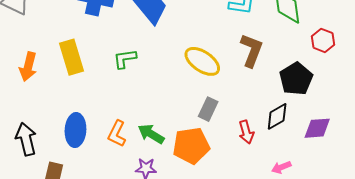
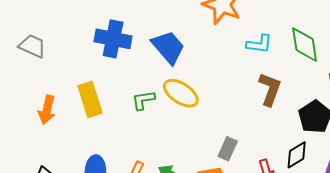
yellow ellipse: (202, 61) -> (181, 93), moved

